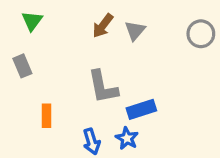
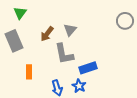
brown arrow: (103, 26) -> (47, 34), moved
gray triangle: (135, 31) -> (70, 30), moved
gray rectangle: (22, 66) -> (14, 41), size x1.5

